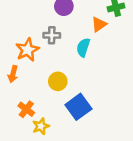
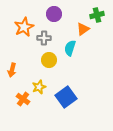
orange star: (27, 50) -> (24, 27), moved
yellow circle: (58, 81) -> (49, 60), moved
yellow star: (41, 126) -> (39, 87), moved

